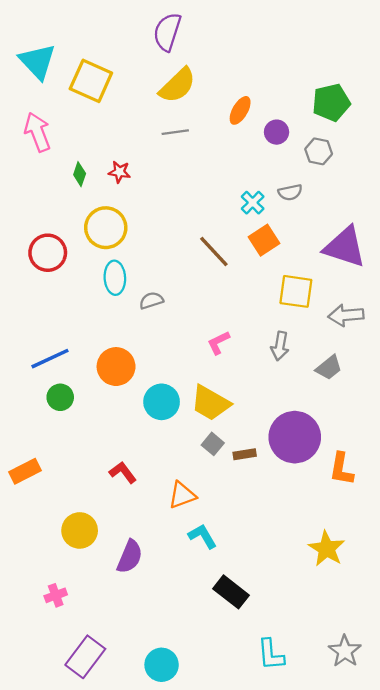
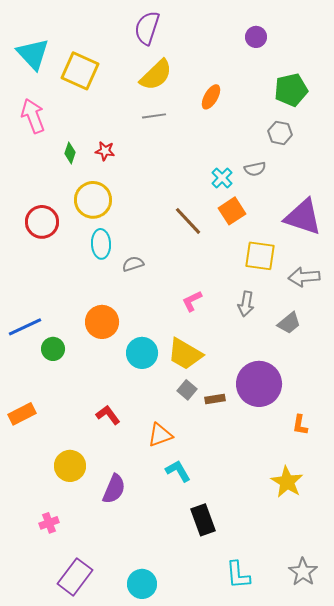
purple circle: (277, 132) -> (256, 37), moved
blue line: (50, 359) -> (25, 327), moved
orange L-shape: (341, 469) -> (300, 425), moved, size x0.7
black rectangle: (231, 592) -> (203, 520), turned 32

